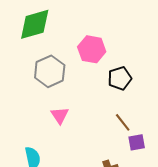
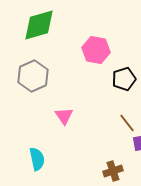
gray hexagon: (50, 71) -> (33, 76), moved

